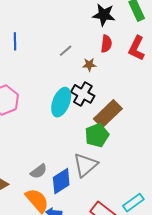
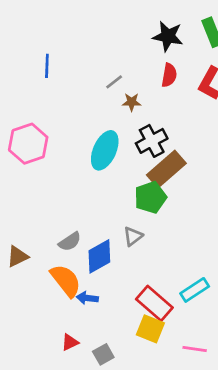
brown star: (89, 65) -> (132, 102), moved
black cross: (83, 94) -> (152, 141), moved, turned 30
gray triangle: (85, 165) -> (133, 236), size x0.6

